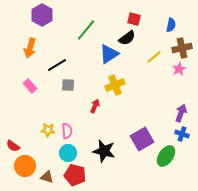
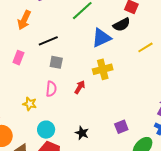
pink rectangle: (30, 86) -> (18, 58), turned 56
pink semicircle: (67, 131) -> (51, 89), moved
purple square: (142, 139) -> (121, 127), size x0.6
black star: (104, 151) -> (82, 133), size x0.6

